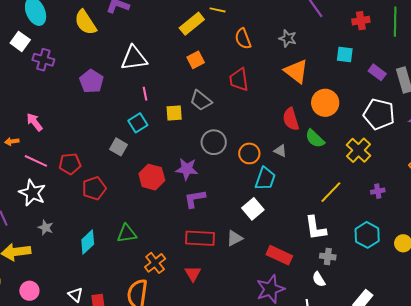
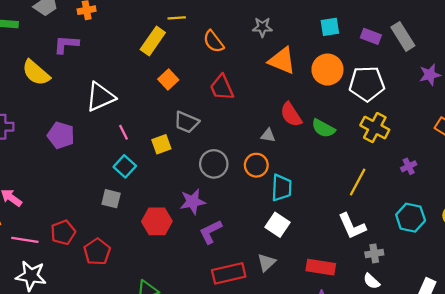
orange circle: (325, 103) -> (327, 70), moved
white pentagon: (379, 114) -> (367, 84), moved
gray triangle: (280, 151) -> (268, 135), moved

